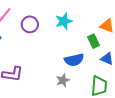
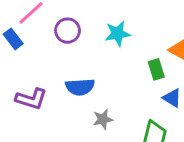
blue semicircle: (74, 60) -> (80, 87), moved

